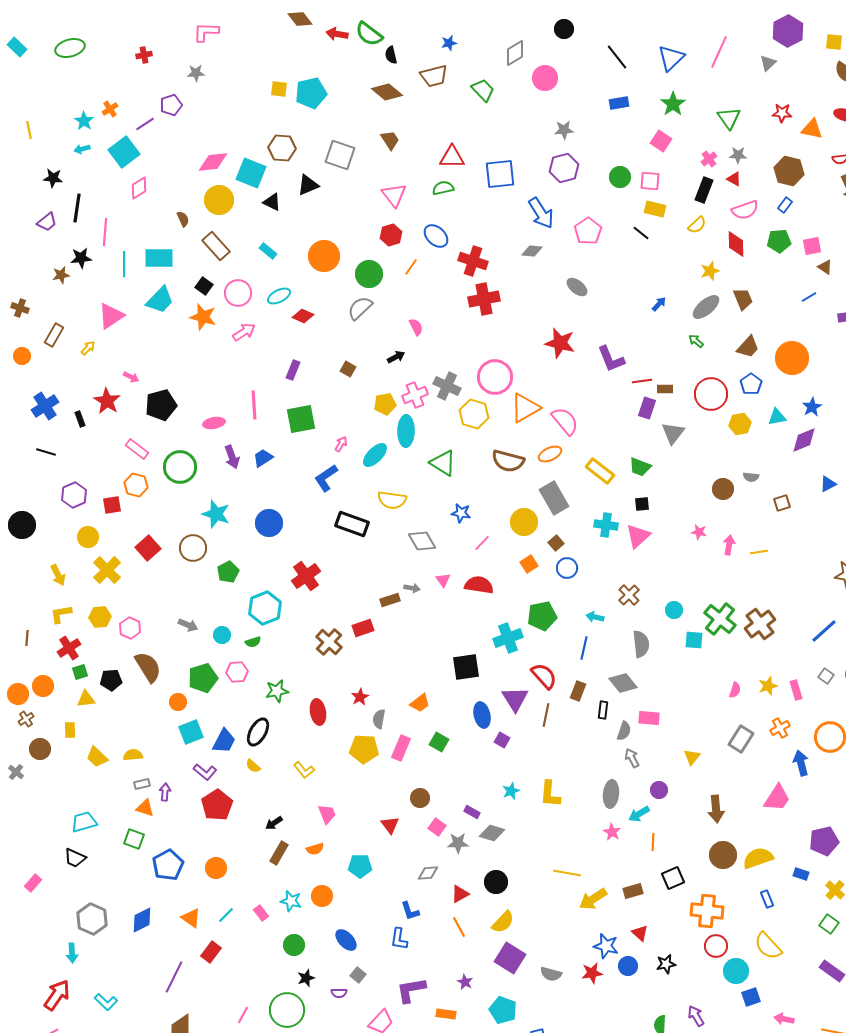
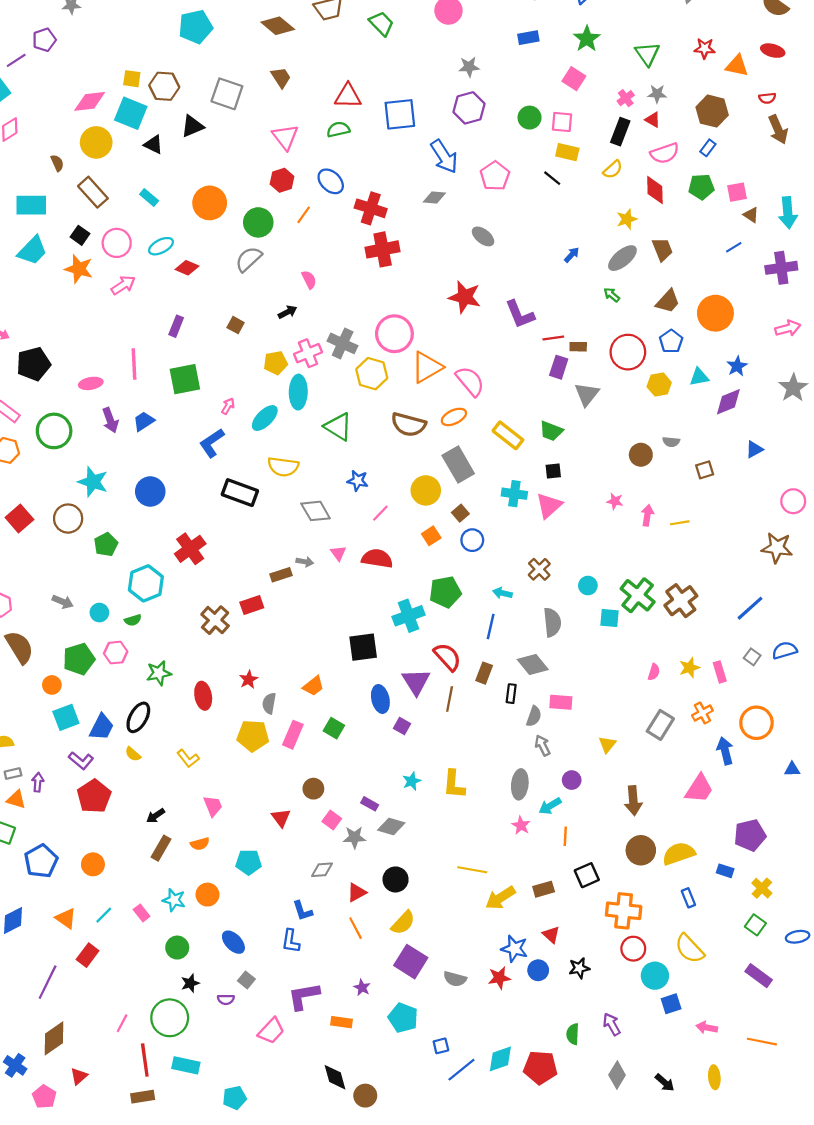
yellow square: (279, 89) -> (132, 79), moved

